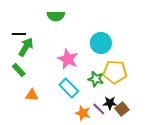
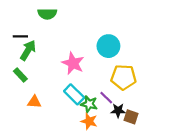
green semicircle: (56, 16) -> (47, 14), moved
green star: (96, 79) -> (89, 104), moved
purple line: (99, 109) -> (106, 98), moved
brown square: (122, 109) -> (131, 117), turned -32

